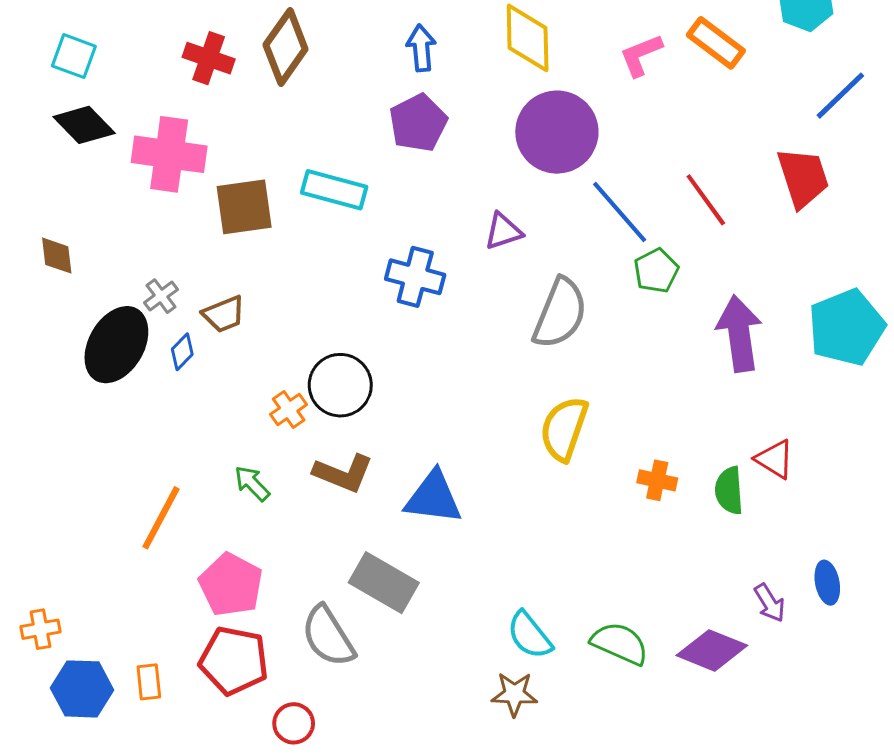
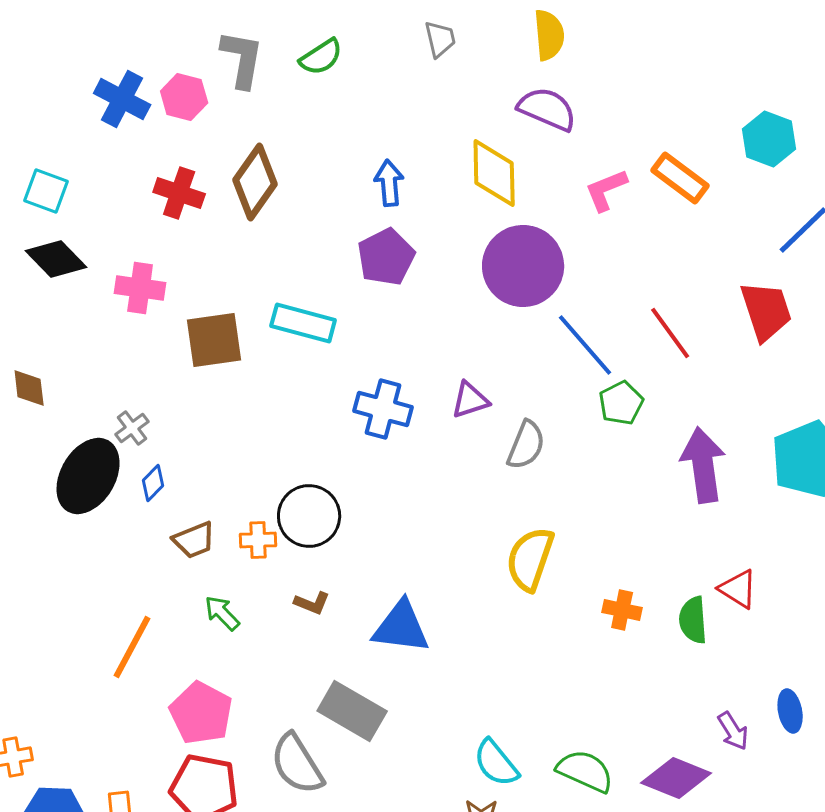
pink cross: (169, 154) -> (140, 288), size x0.7
purple triangle: (503, 231) -> (470, 400), moved
gray semicircle: (560, 313) -> (526, 445), size x0.7
brown trapezoid: (224, 314) -> (194, 540), moved
orange cross: (289, 409) -> (258, 540), turned 33
brown L-shape: (343, 473) -> (312, 603), size x0.6

